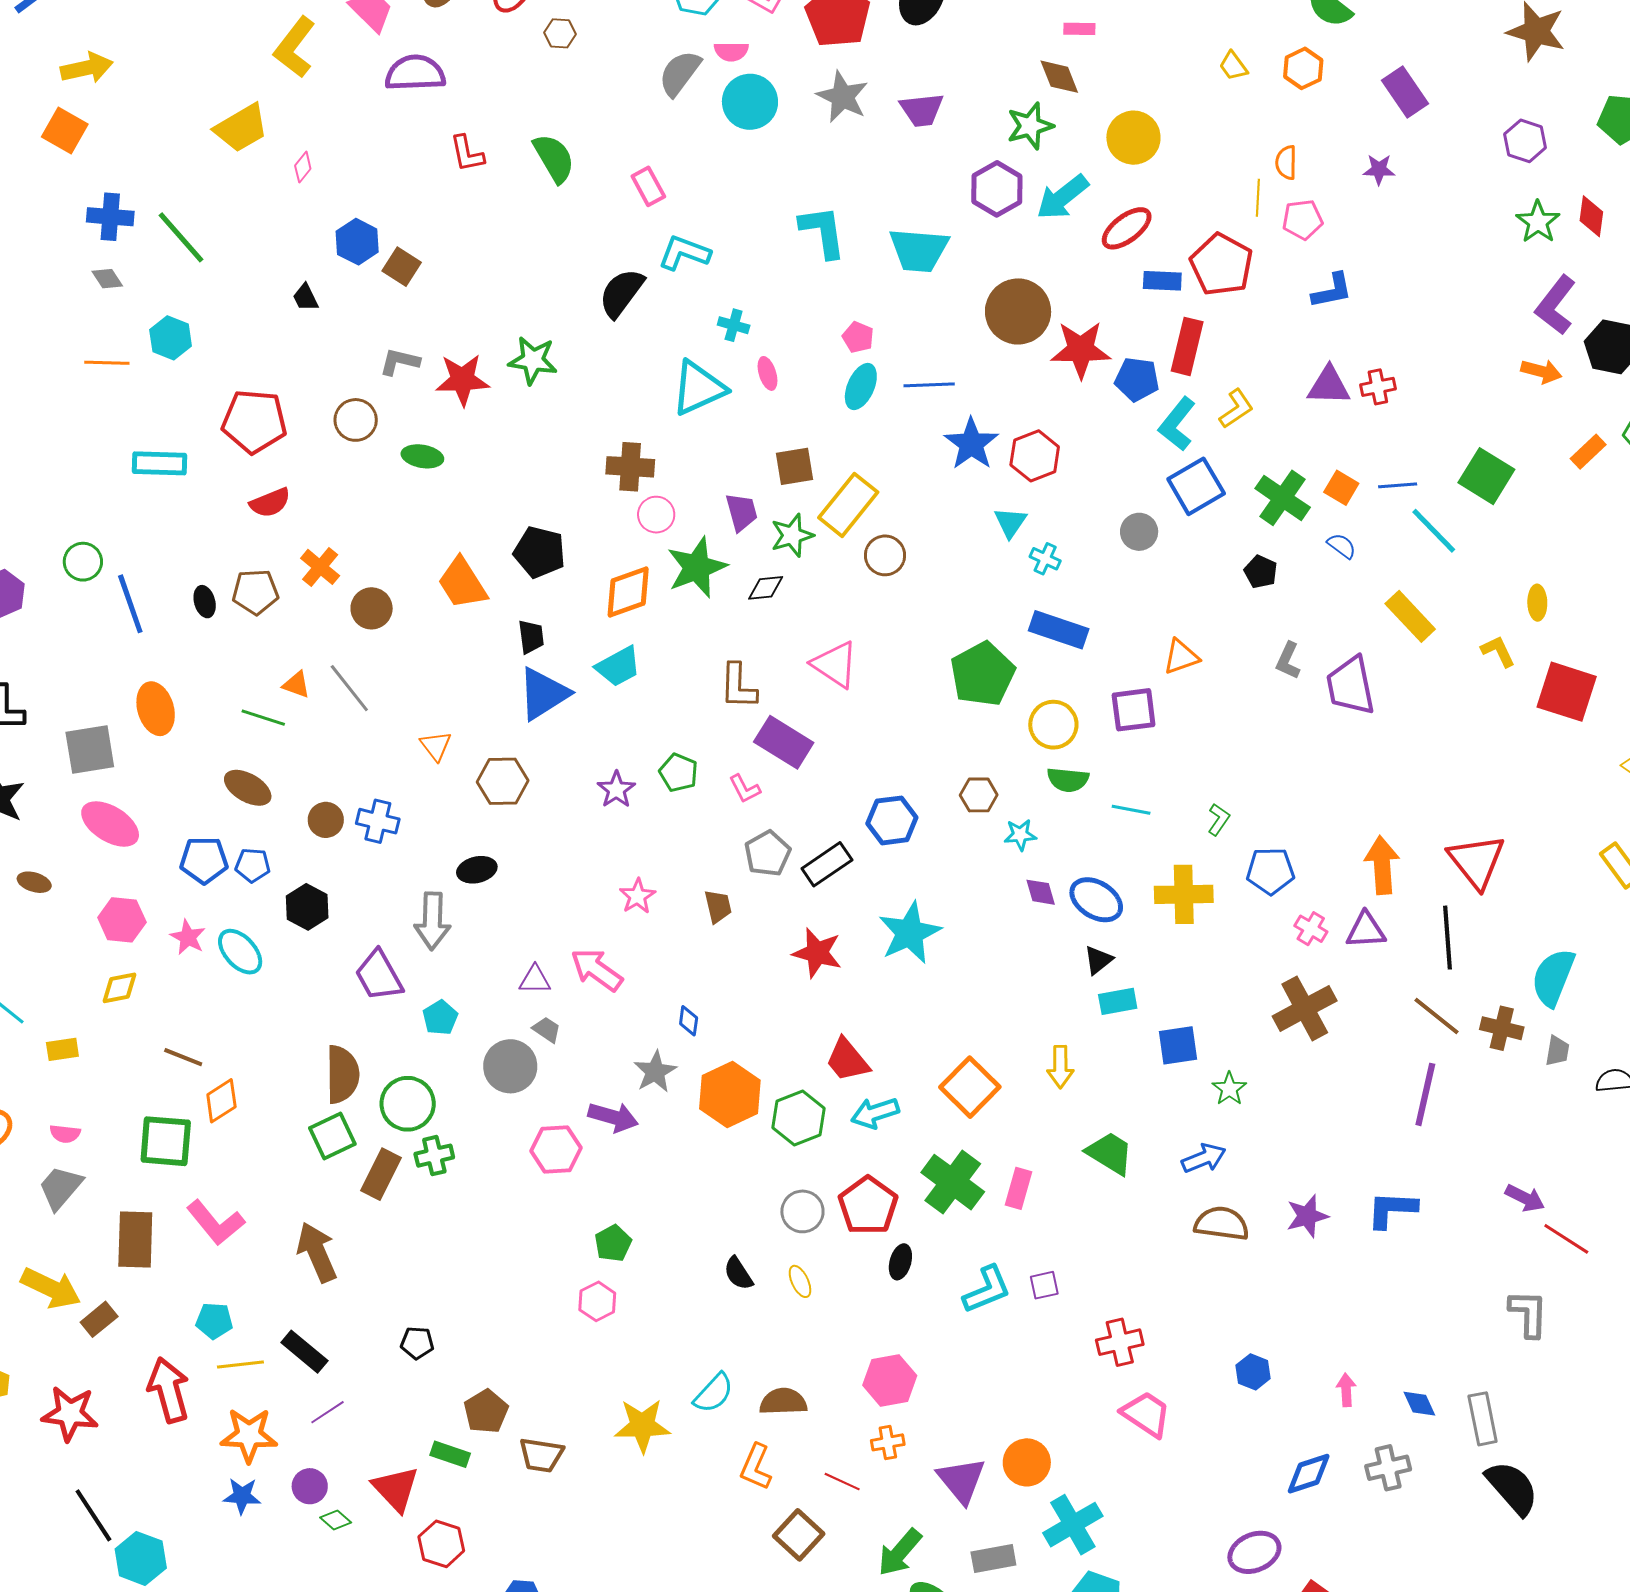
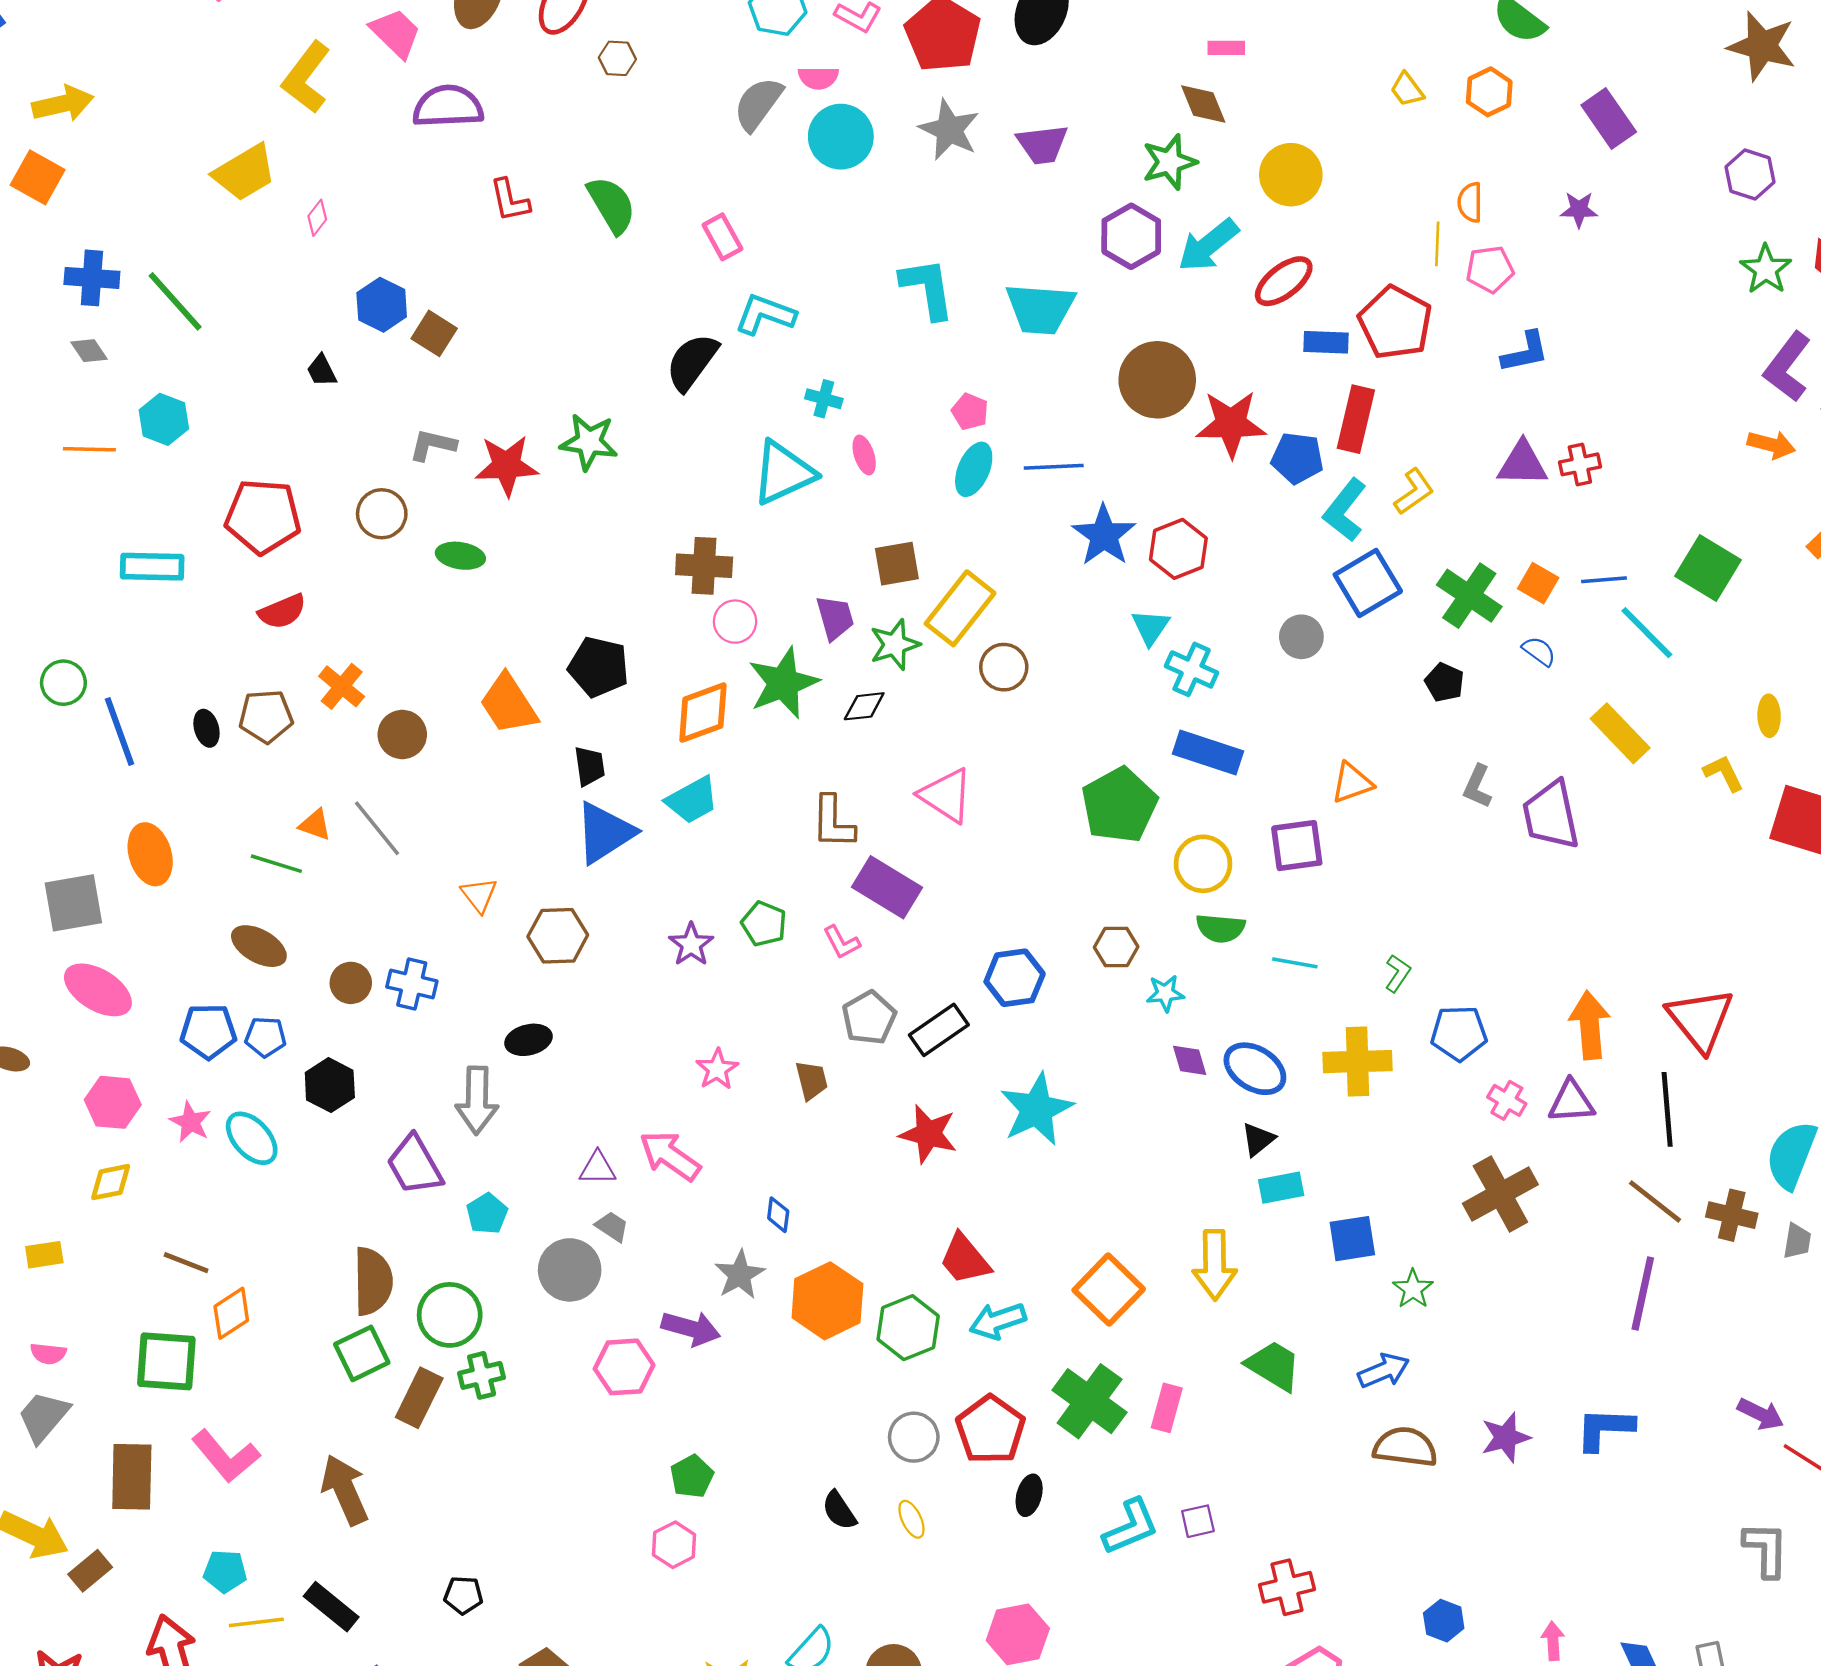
cyan cross: (1045, 559) -> (1192, 669), size x1.4
yellow arrow: (1060, 1067) -> (1215, 1265), size x1.4

